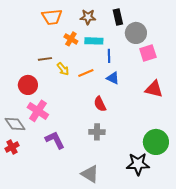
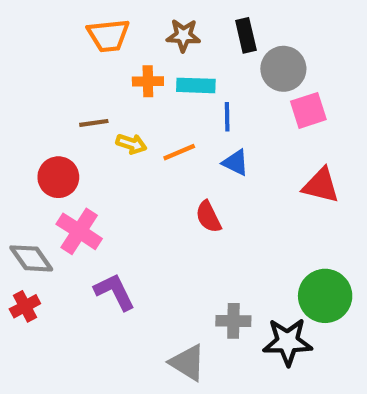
orange cross: (71, 39) -> (148, 81), turned -32
yellow arrow: (63, 69) -> (131, 144), turned -32
gray cross: (97, 132) -> (233, 321), moved

